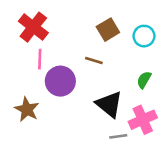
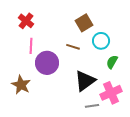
red cross: (33, 27) -> (26, 21), size x0.7
cyan circle: (144, 36) -> (101, 41), moved
black triangle: (109, 104) -> (85, 81), turned 45

